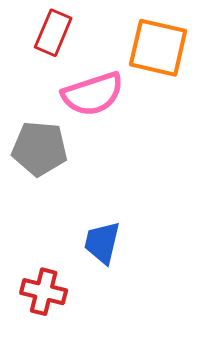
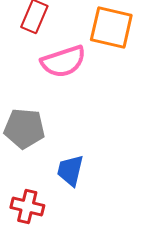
gray pentagon: (40, 149) -> (24, 129), moved

